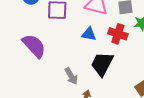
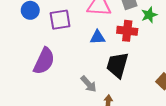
purple semicircle: (34, 46) -> (44, 61), turned 80

